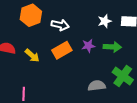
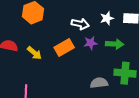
white arrow: (60, 25) -> (80, 24), moved
green cross: (123, 76) -> (125, 73), turned -30

